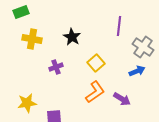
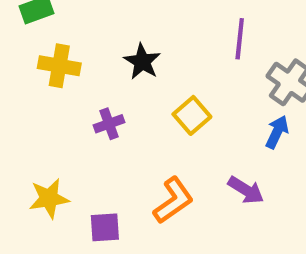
blue arrow: (137, 71) -> (277, 132), turned -42
orange L-shape: (95, 92) -> (173, 200), moved

